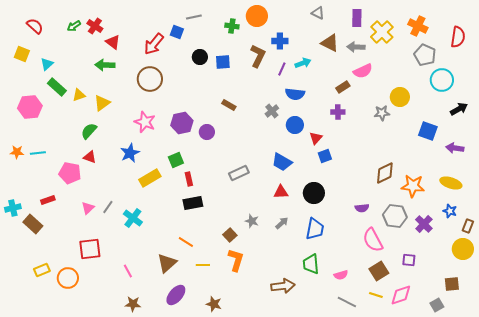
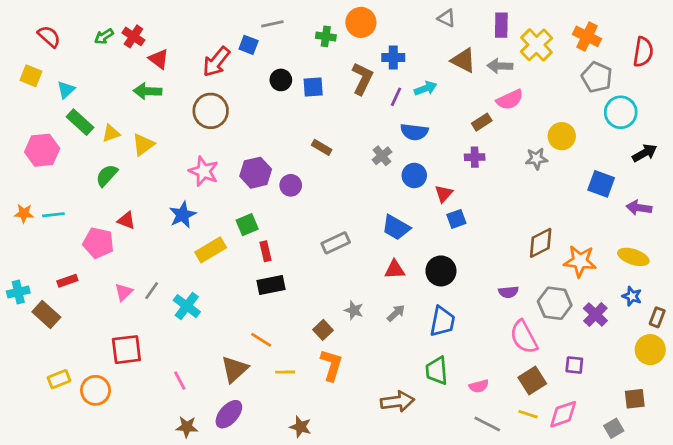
green semicircle: (89, 131) -> (107, 175), moved
purple ellipse: (176, 295) -> (229, 414), moved

